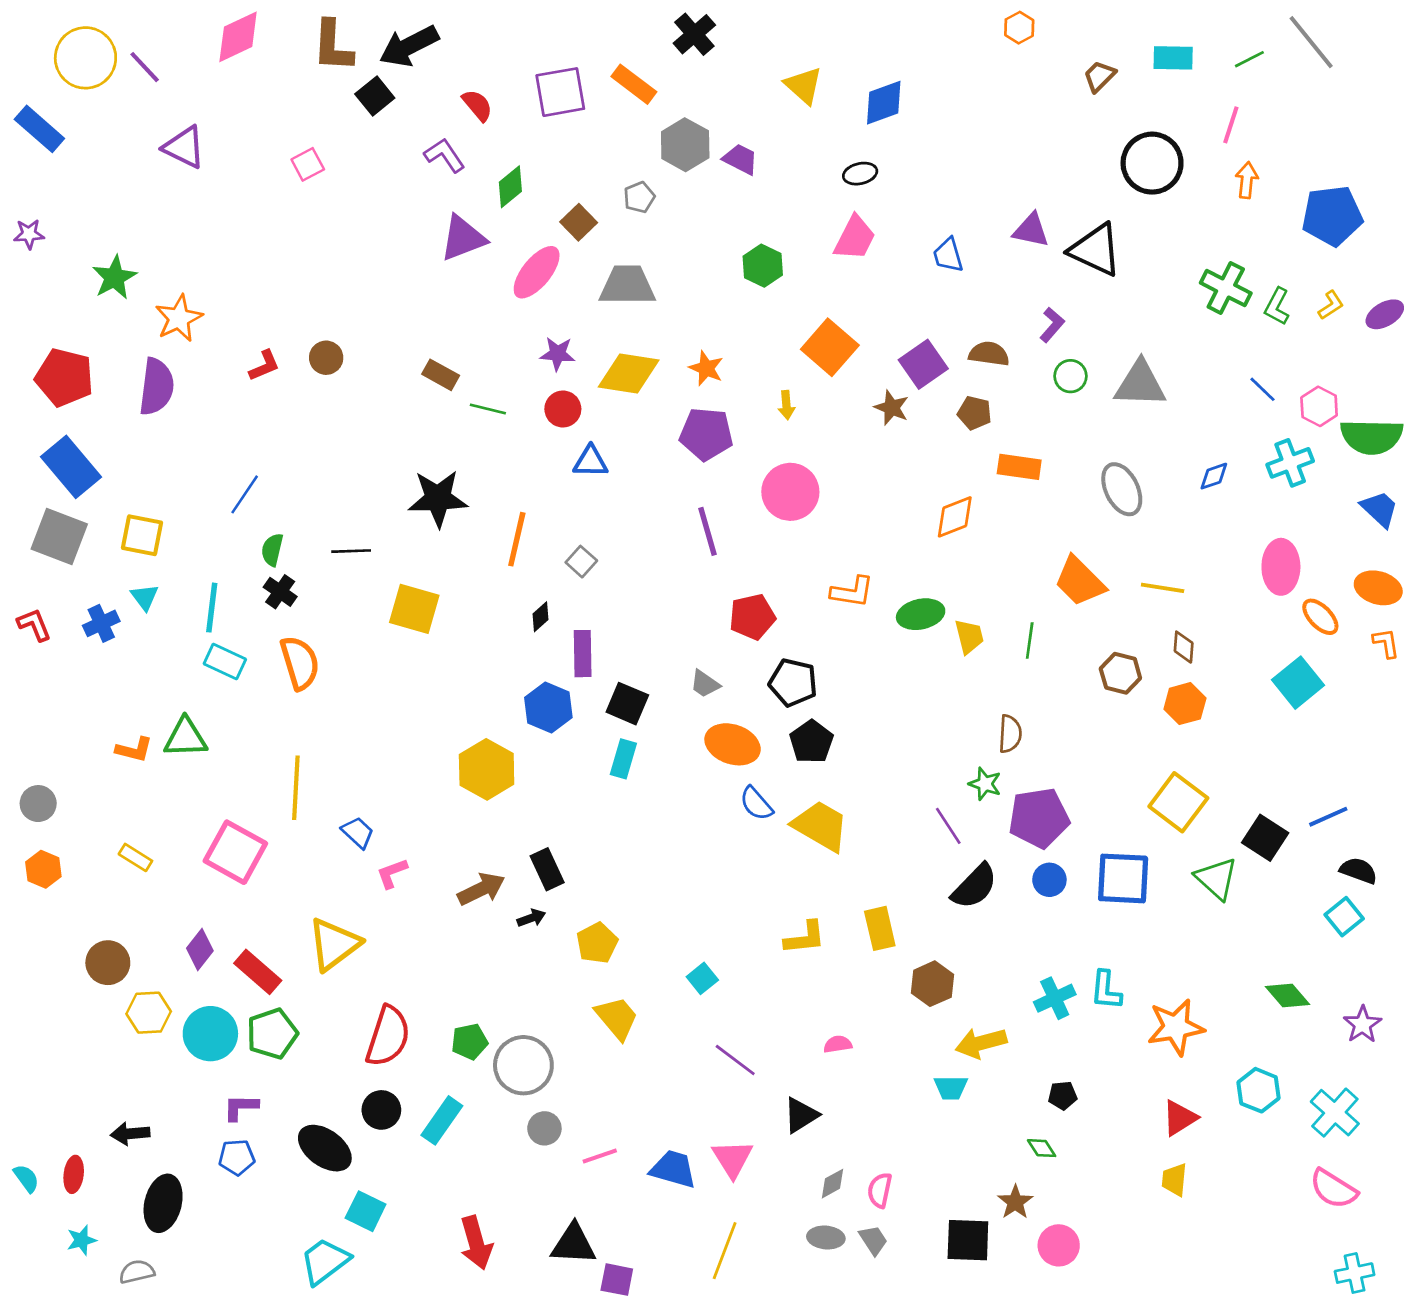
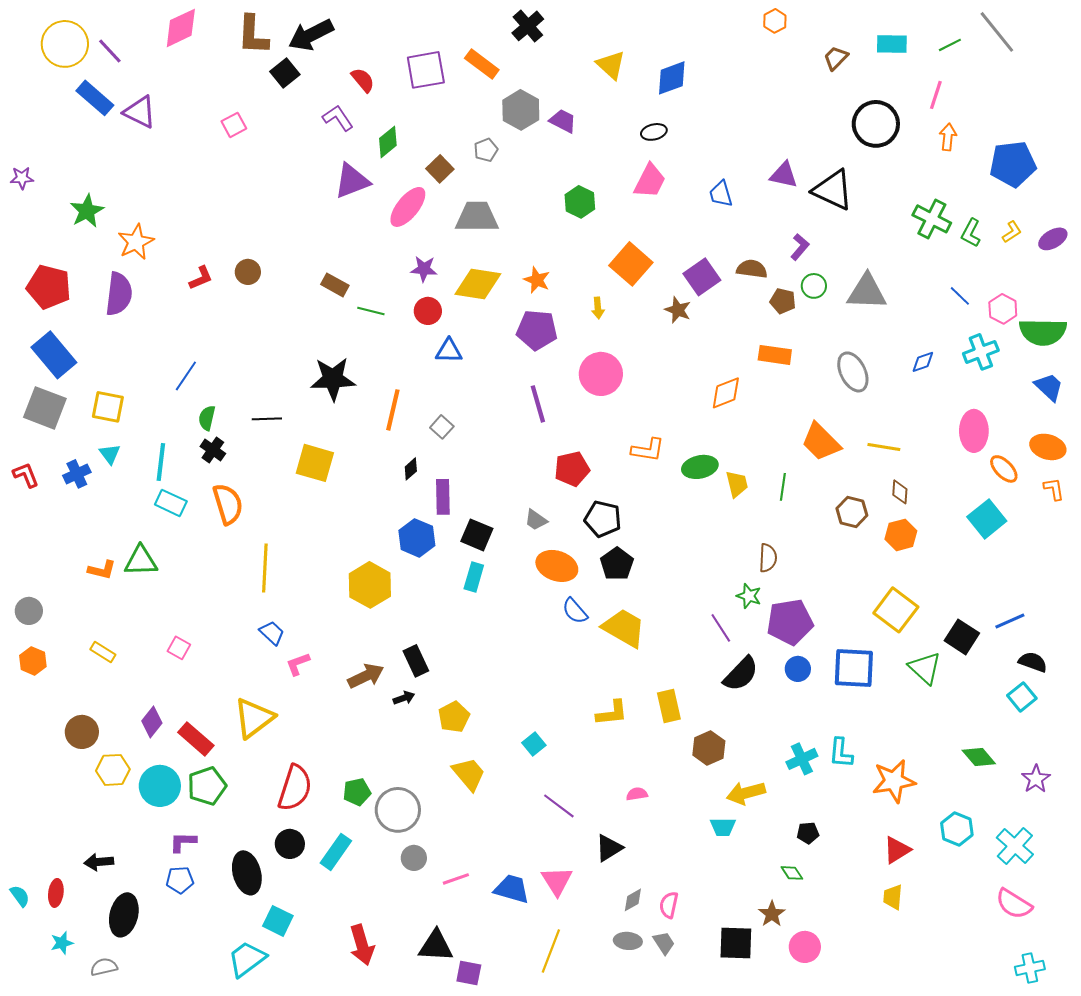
blue rectangle: (39, 129) -> (95, 98), moved
brown pentagon: (974, 413) -> (783, 301), moved
yellow line: (296, 788) -> (265, 568), moved
pink square: (235, 852) -> (179, 648), size x0.5
black ellipse: (325, 1148) -> (247, 873), turned 39

